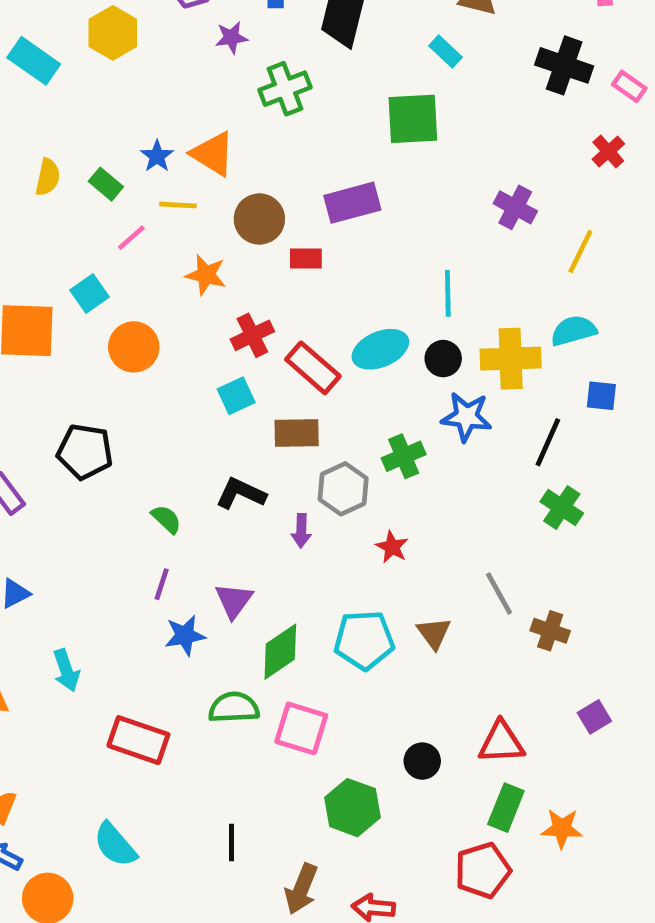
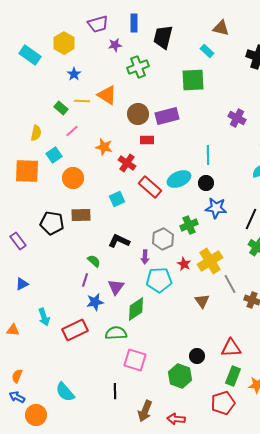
blue star: (157, 156) -> (74, 74), moved
yellow semicircle: (48, 177) -> (36, 133), moved
yellow line: (178, 205) -> (82, 101), moved
brown circle: (259, 219) -> (138, 114), moved
red cross: (252, 335) -> (127, 163), moved, turned -30
yellow cross: (511, 359) -> (210, 261), moved, turned -30
brown rectangle: (297, 433) -> (81, 215), moved
green semicircle: (166, 519) -> (94, 261), moved
cyan pentagon: (364, 640) -> (159, 280), moved
pink square: (301, 728) -> (135, 360), moved
red rectangle: (138, 740) -> (75, 330), moved, turned -45
green hexagon: (352, 808) -> (180, 376), moved

